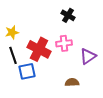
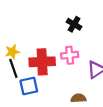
yellow star: (12, 32) -> (12, 52), moved
red cross: (39, 49) -> (42, 62), turned -30

